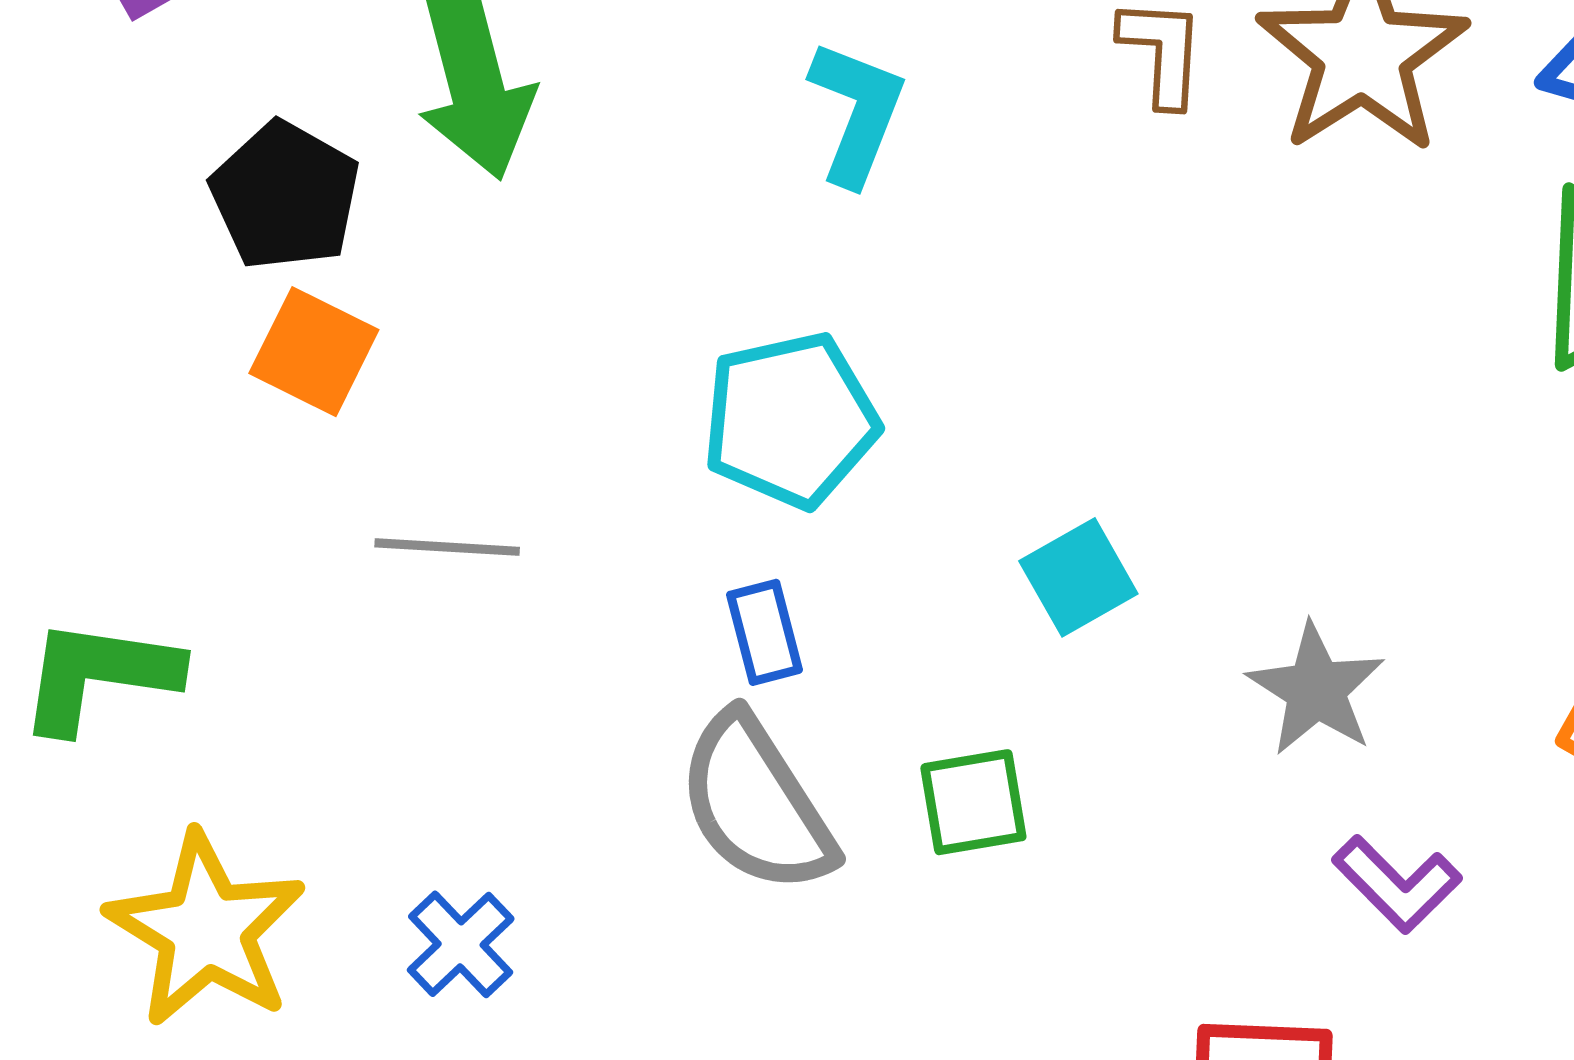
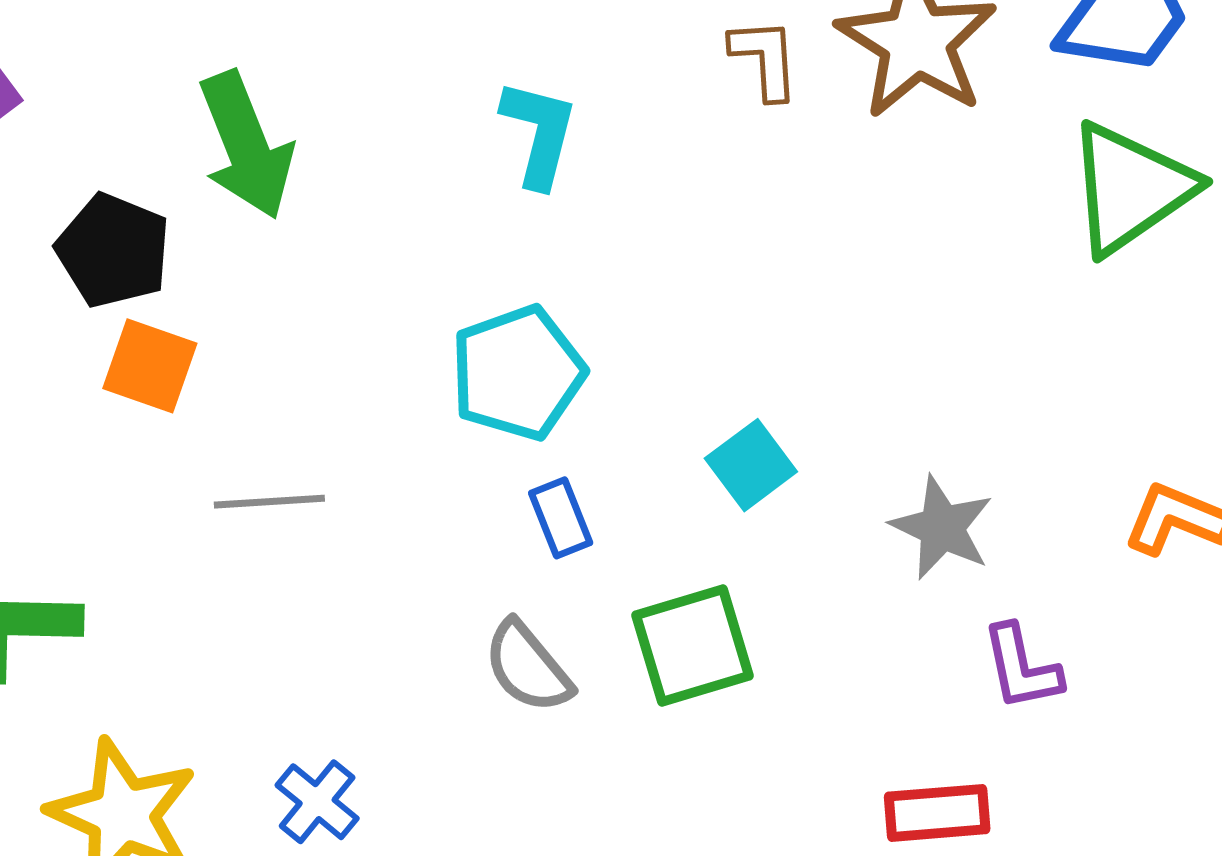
blue rectangle: (764, 632) -> (561, 518), moved
green square: (973, 802) -> (693, 645), size x1.4
gray semicircle: (756, 804) -> (528, 667), size x0.7
purple L-shape: (1397, 884) -> (1021, 668), turned 40

